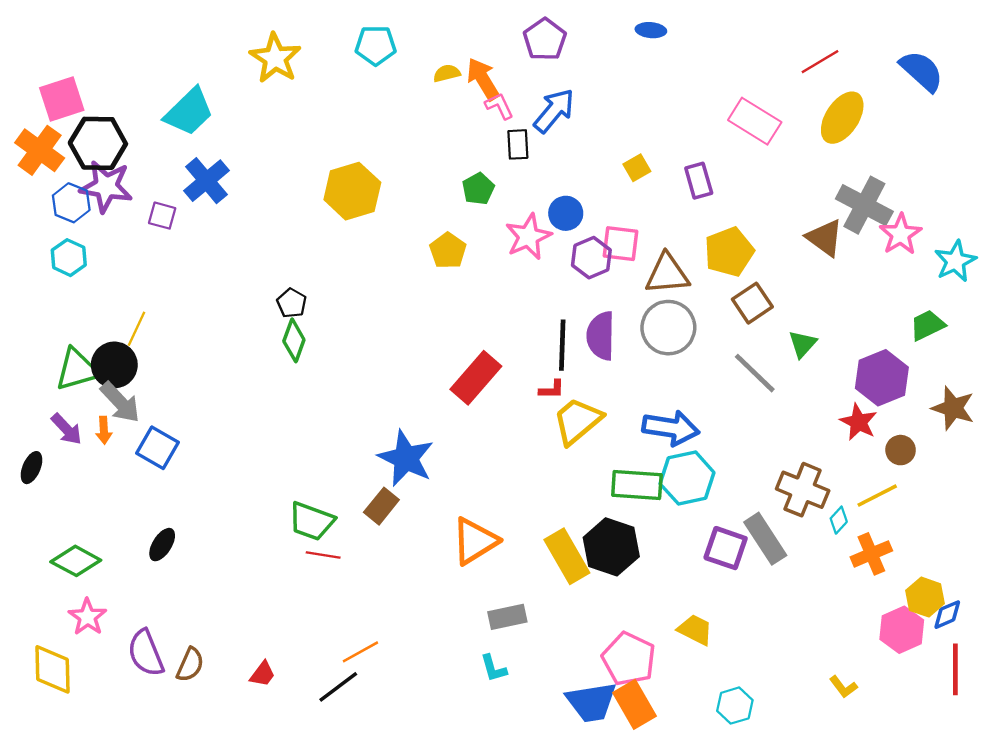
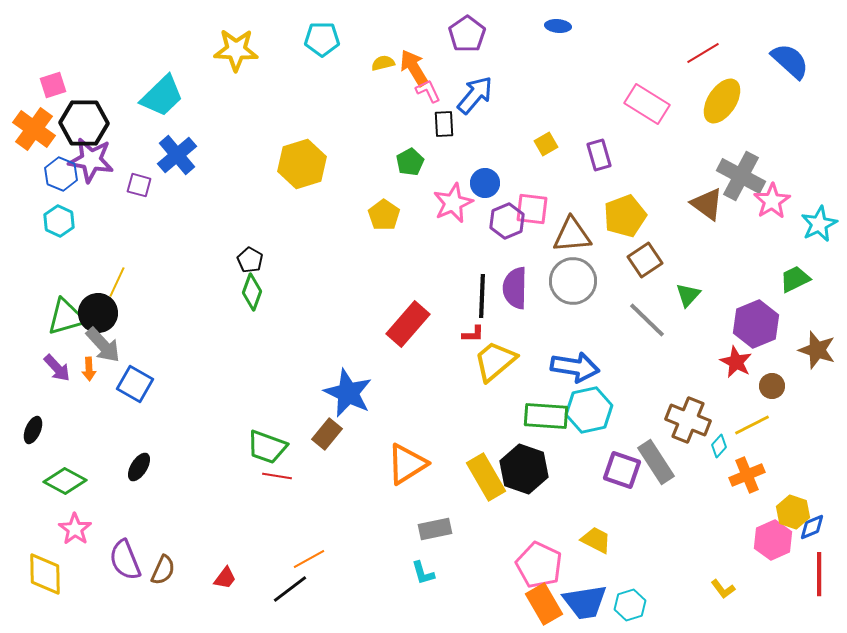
yellow star: (275, 58) -> (236, 50), turned -30
pink square: (62, 99) -> (53, 85), size x0.7
black ellipse: (31, 468) -> (33, 430), moved
blue trapezoid: (591, 702) -> (585, 602), moved

